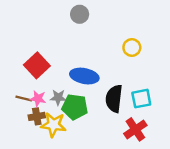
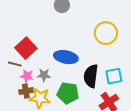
yellow circle: (132, 48) -> (106, 33), size x1.5
brown line: (24, 99) -> (15, 64), moved
green pentagon: (75, 107) -> (68, 93), moved

